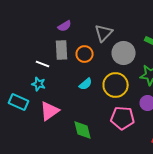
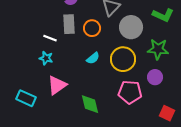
cyan rectangle: (19, 102) -> (26, 98), moved

